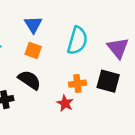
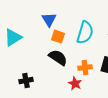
orange square: (33, 50) -> (58, 37), moved
black semicircle: (29, 80) -> (58, 58), moved

